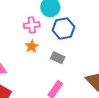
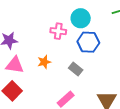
orange star: (32, 46) -> (44, 62), moved

